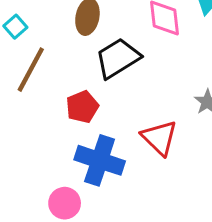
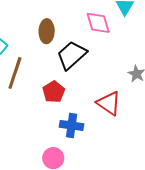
blue cross: (100, 160) -> (72, 125), size x0.7

